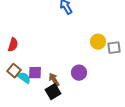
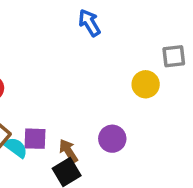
gray square: (114, 48) -> (174, 56), moved

